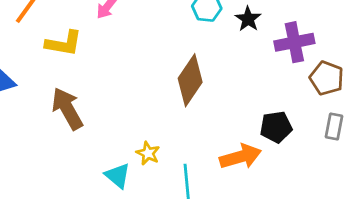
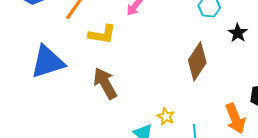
black star: (248, 19) -> (238, 33), moved
orange arrow: (240, 157) -> (235, 119), turned 84

